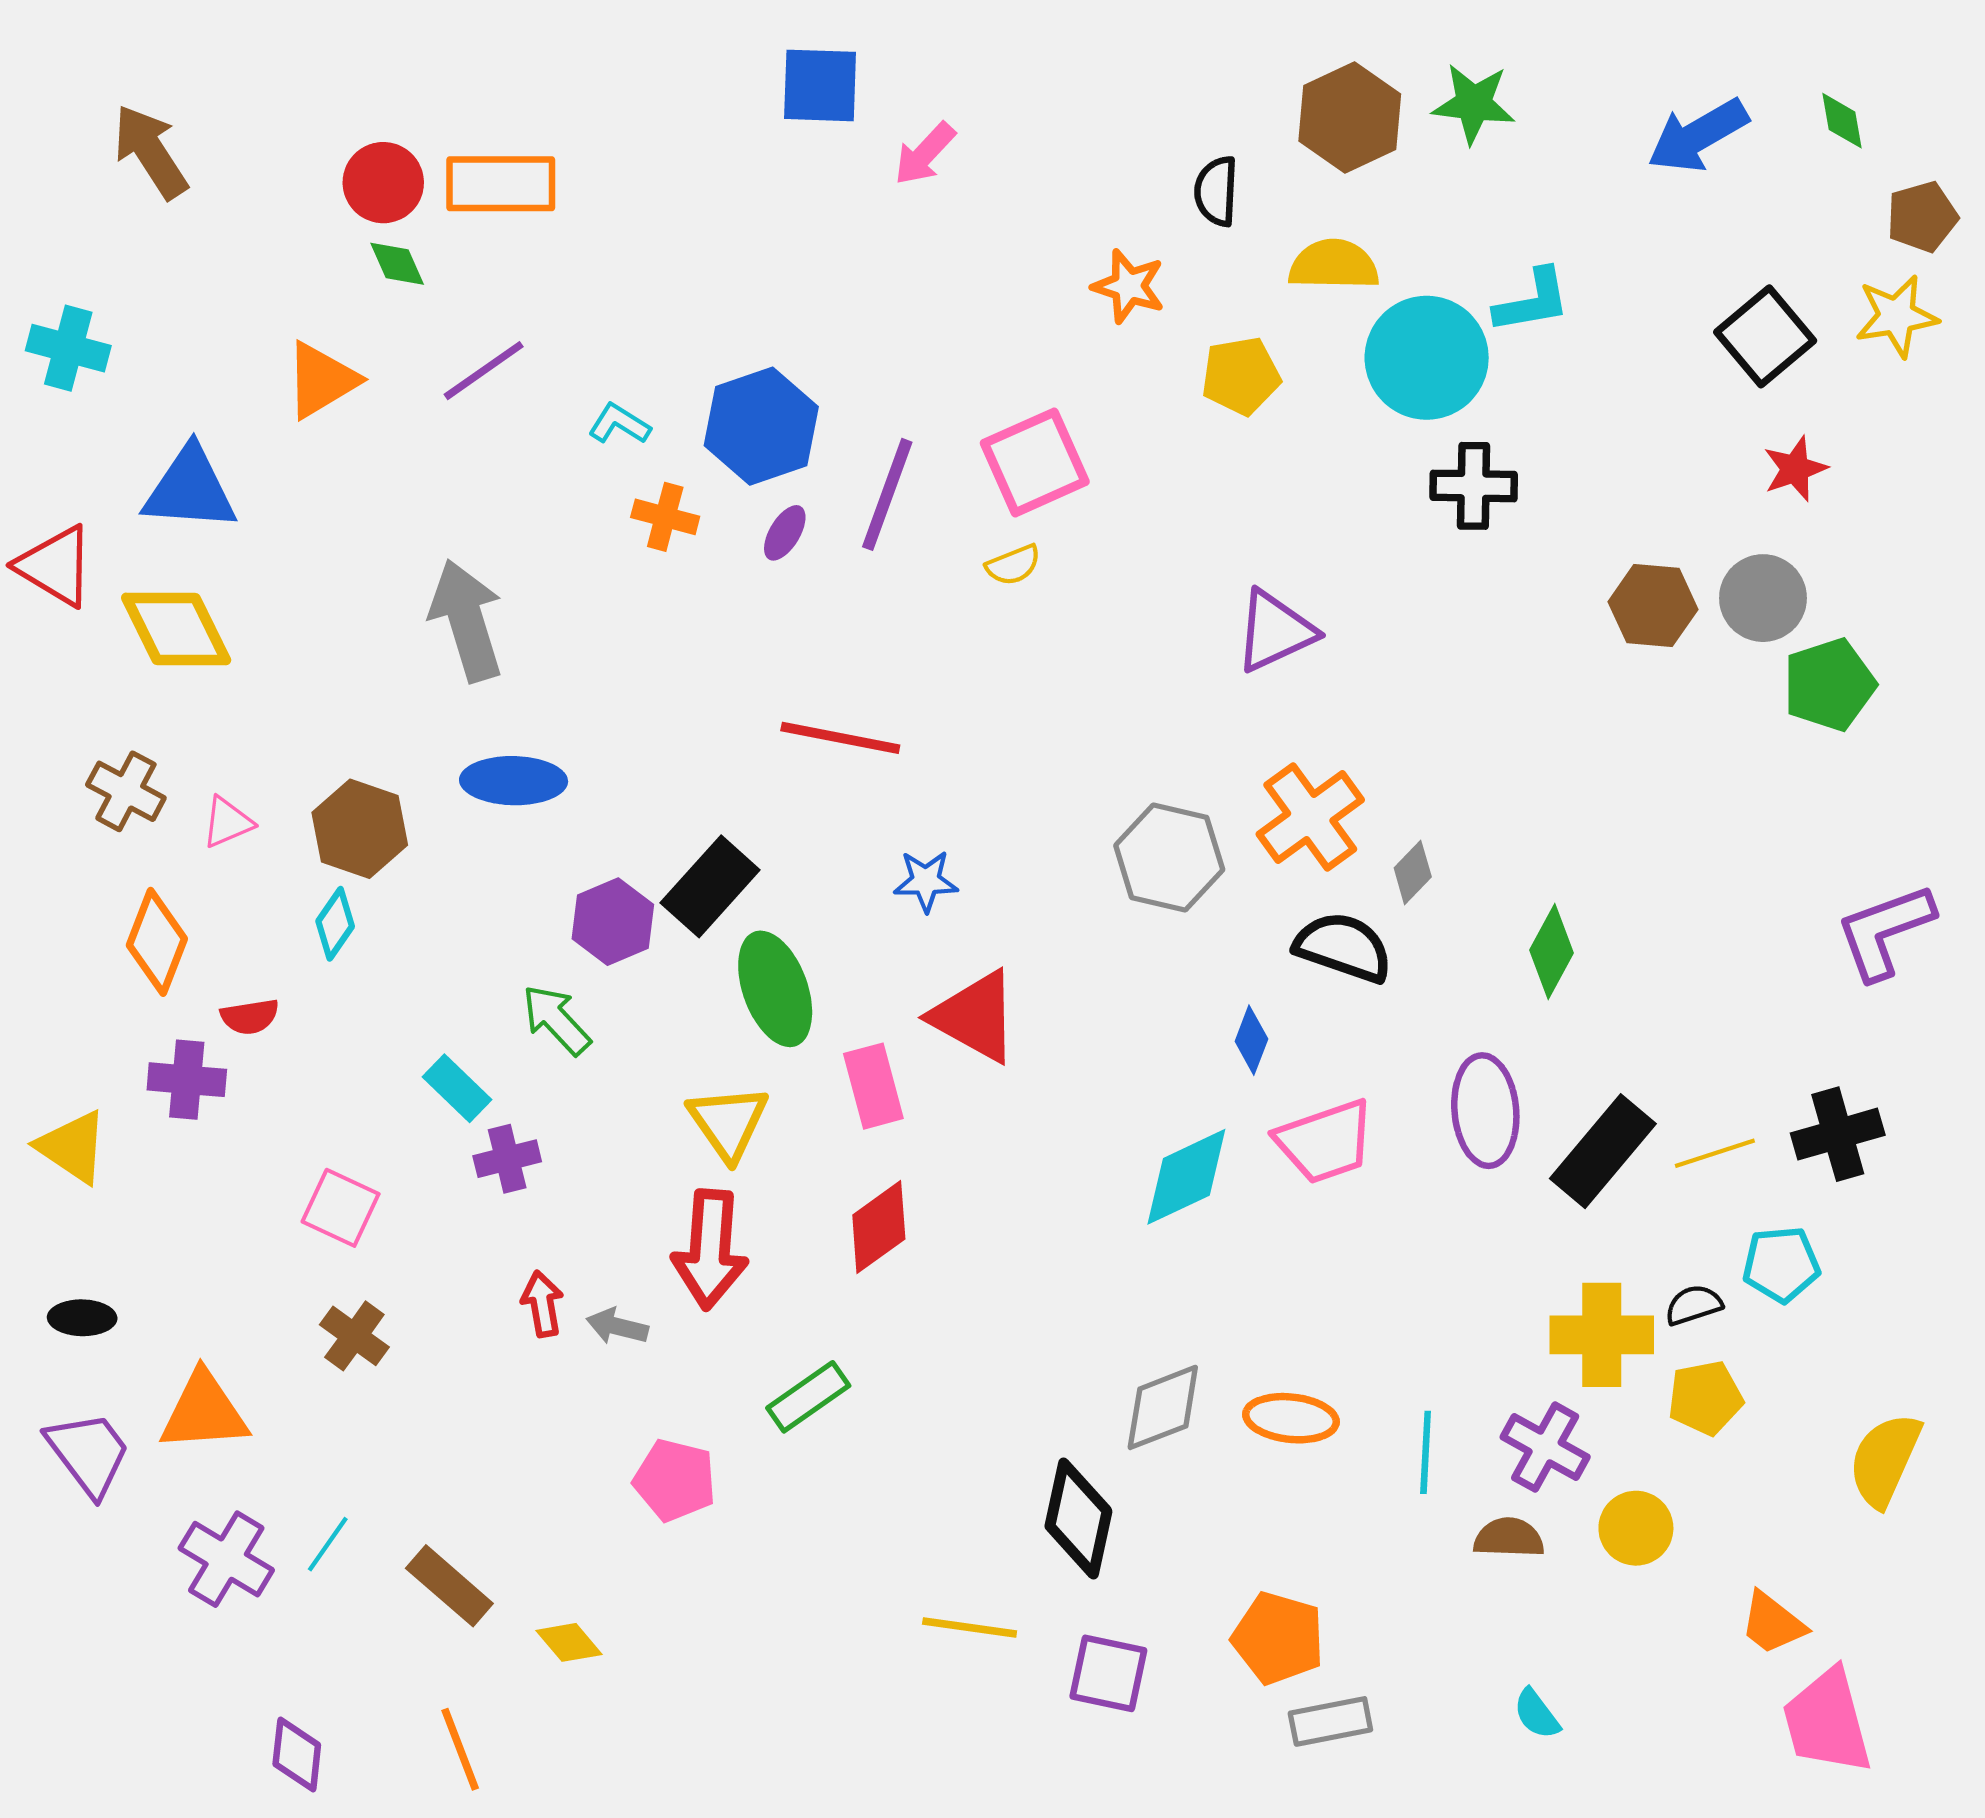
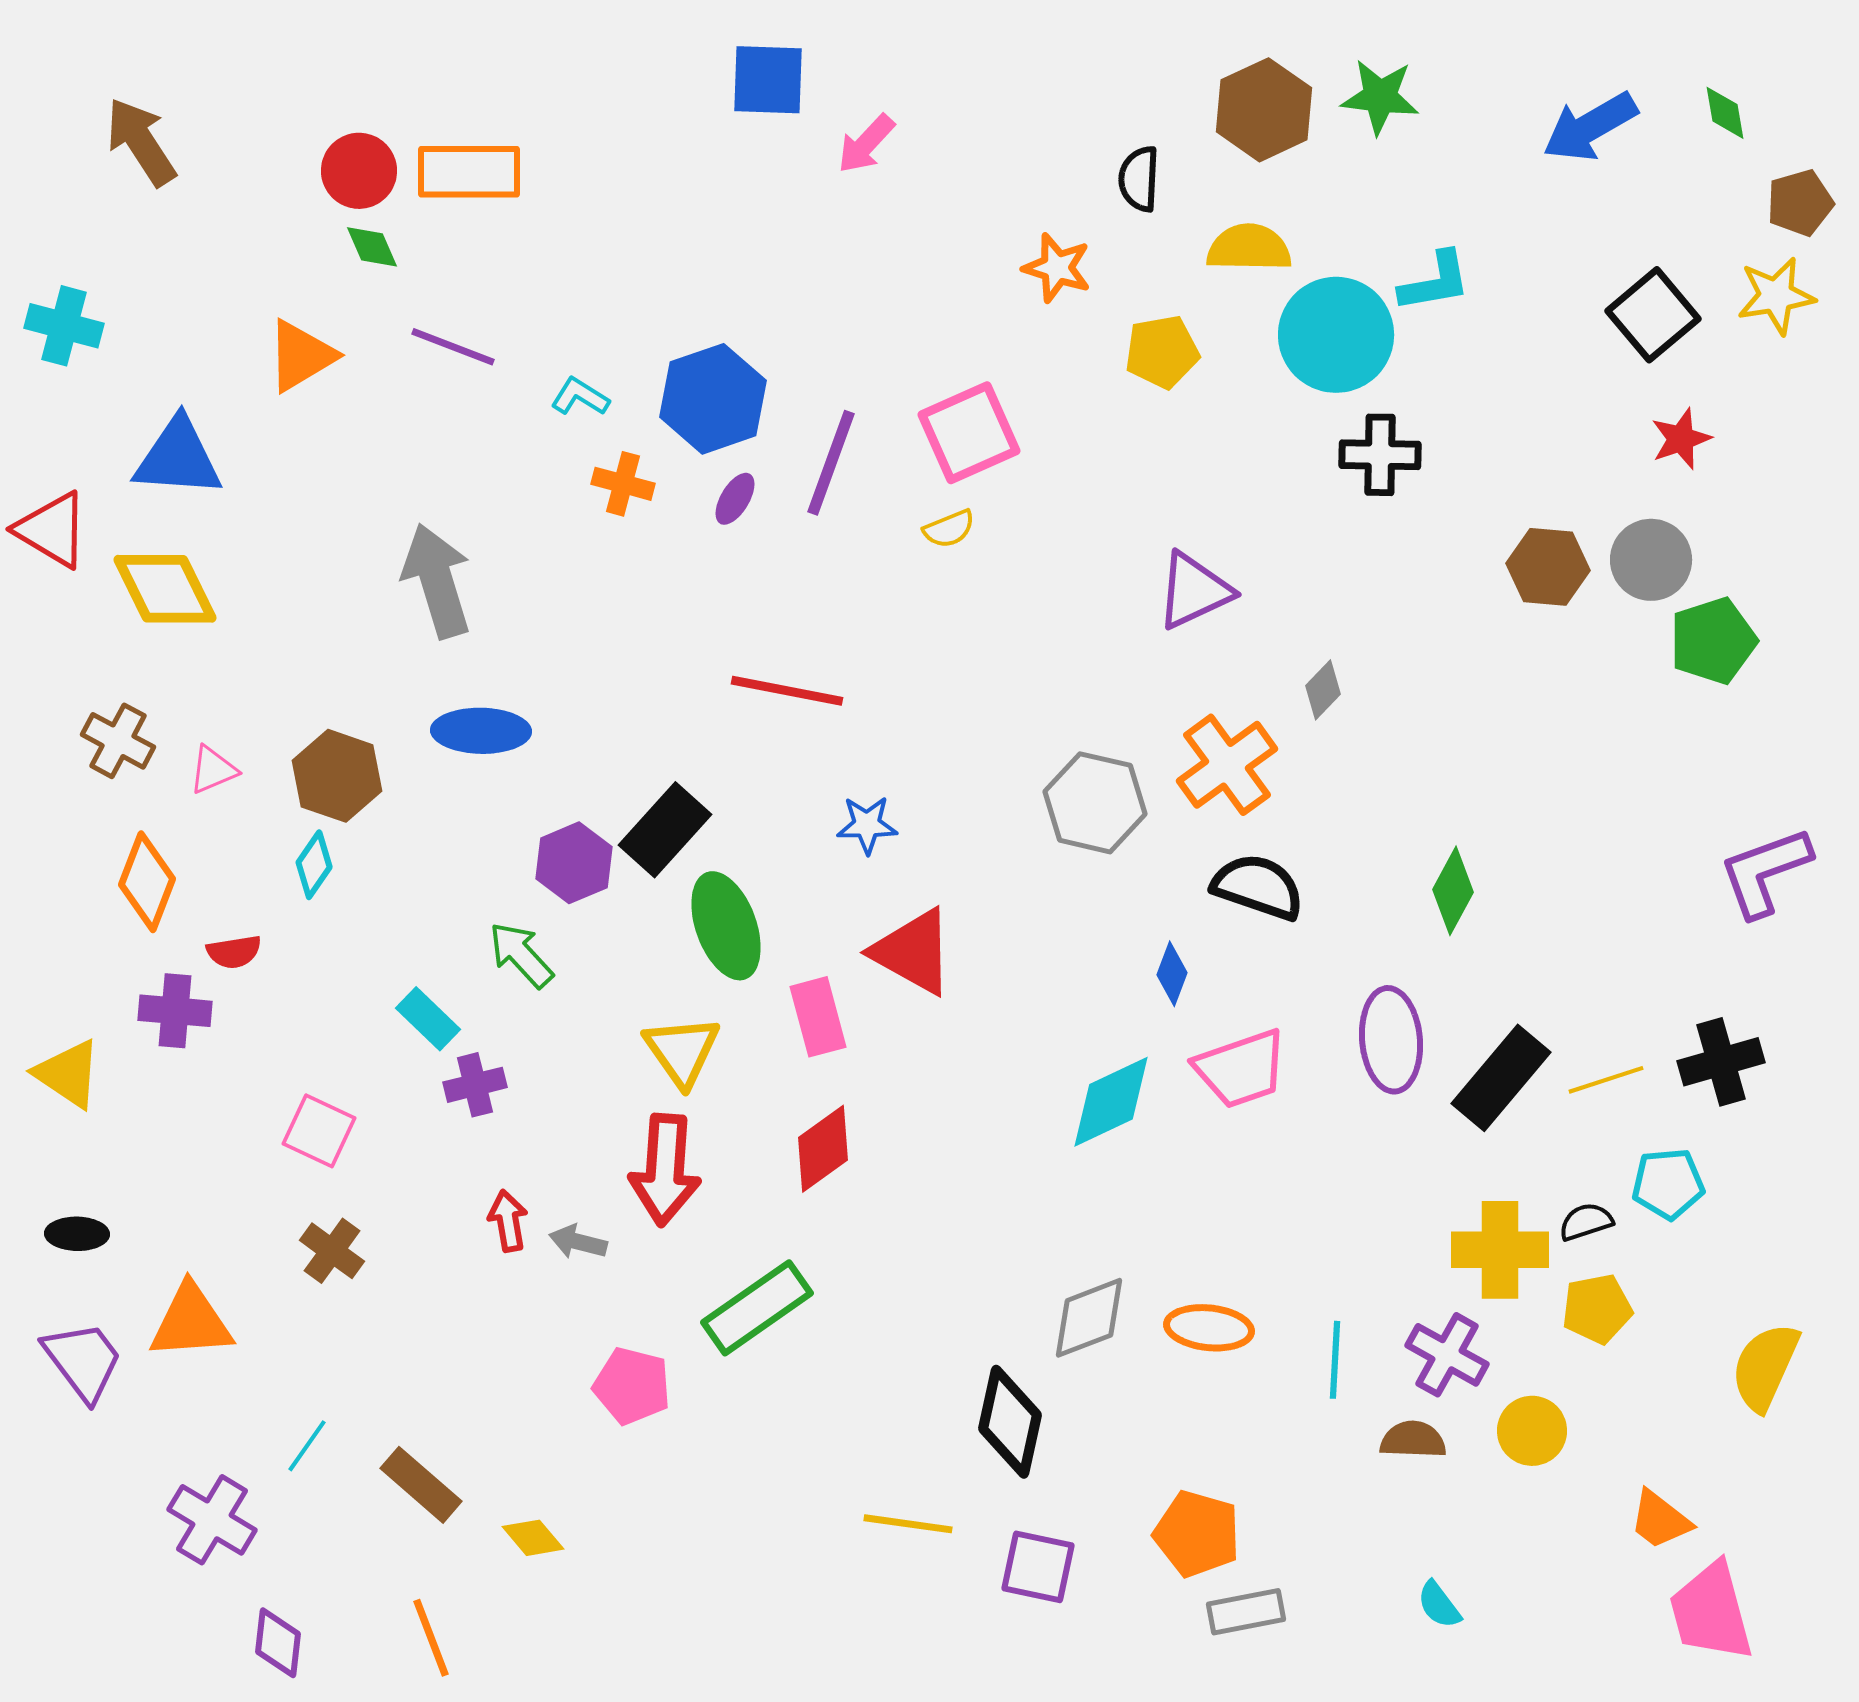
purple line: (484, 371) -> (453, 347), turned 56
gray diamond: (1413, 872) -> (1323, 690), moved
green rectangle: (808, 1397) -> (757, 1308), size x1.4
purple cross: (226, 1559) -> (212, 1520), moved

